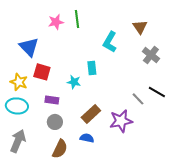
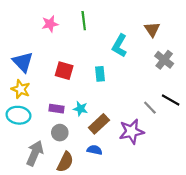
pink star: (56, 22) -> (50, 24), moved
blue triangle: (29, 47) -> (23, 62), moved
red square: (42, 72) -> (64, 71), moved
cyan star: (74, 82) -> (80, 109), moved
gray arrow: (18, 141) -> (35, 153), moved

